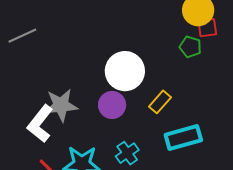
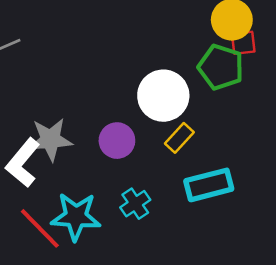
green pentagon: (190, 47) -> (221, 67), size x1.6
white circle: (125, 71) -> (163, 96), moved

